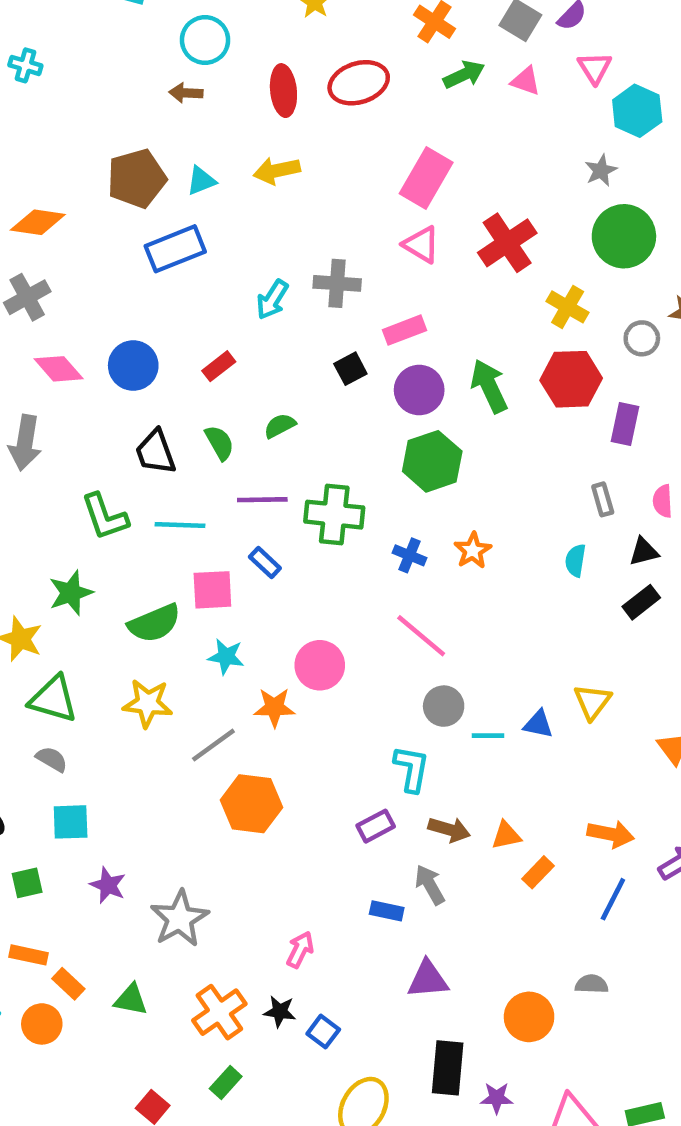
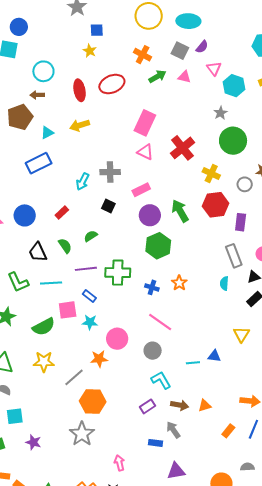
brown pentagon: (137, 178) -> (20, 117), moved
black square: (350, 369) -> (108, 206), moved, turned -32
gray rectangle: (603, 499) -> (234, 256), size x1.6
cyan star: (226, 657) -> (90, 322), moved
yellow triangle: (592, 702) -> (242, 334), moved
gray circle: (444, 706) -> (153, 351), moved
cyan L-shape: (412, 769) -> (161, 380), turned -35
orange rectangle: (538, 872) -> (228, 431), moved
gray star: (180, 919) -> (82, 434), moved
pink arrow: (300, 950) -> (119, 463), turned -35

